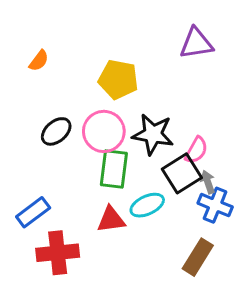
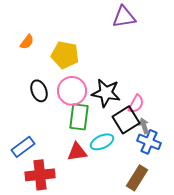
purple triangle: (196, 43) -> (124, 17), moved
yellow pentagon: (118, 79) -> (65, 55), moved
black ellipse: (56, 131) -> (39, 91), turned -70

